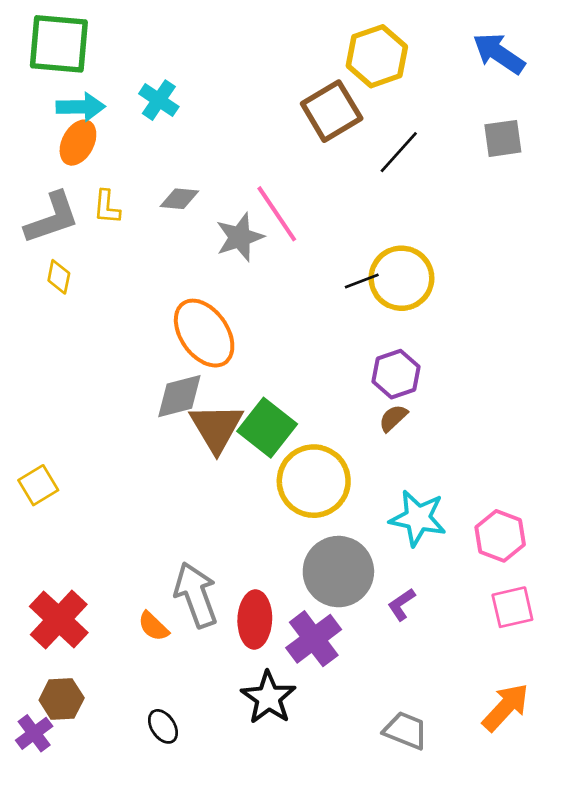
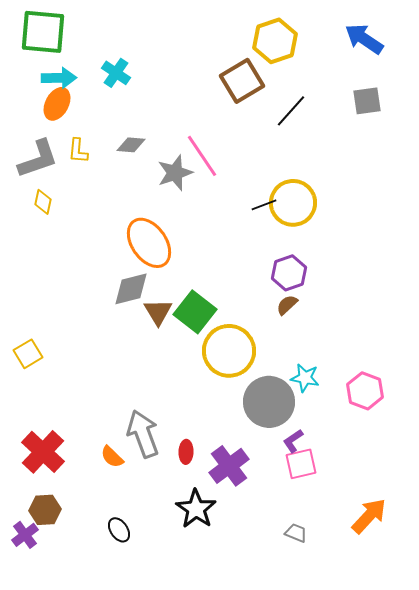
brown triangle: (216, 428) -> (158, 312), size x0.7
cyan star: (418, 518) -> (305, 378), size x0.7
gray circle: (338, 572) -> (269, 402), moved
pink square: (512, 607) -> (301, 464), moved
red ellipse: (255, 620) -> (186, 452), size x0.6
gray trapezoid: (406, 731) -> (296, 533), size x0.7

